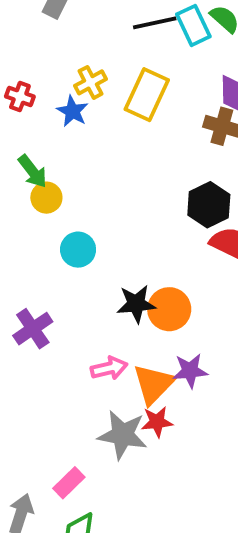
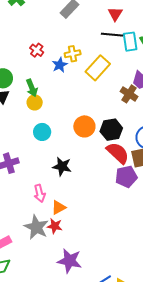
orange circle: (169, 309) -> (84, 126), moved
pink arrow: (109, 368) -> (40, 193), turned 72
purple star: (190, 371) -> (69, 261), moved, size x1.4
orange triangle: (154, 384) -> (59, 207), size x0.7

